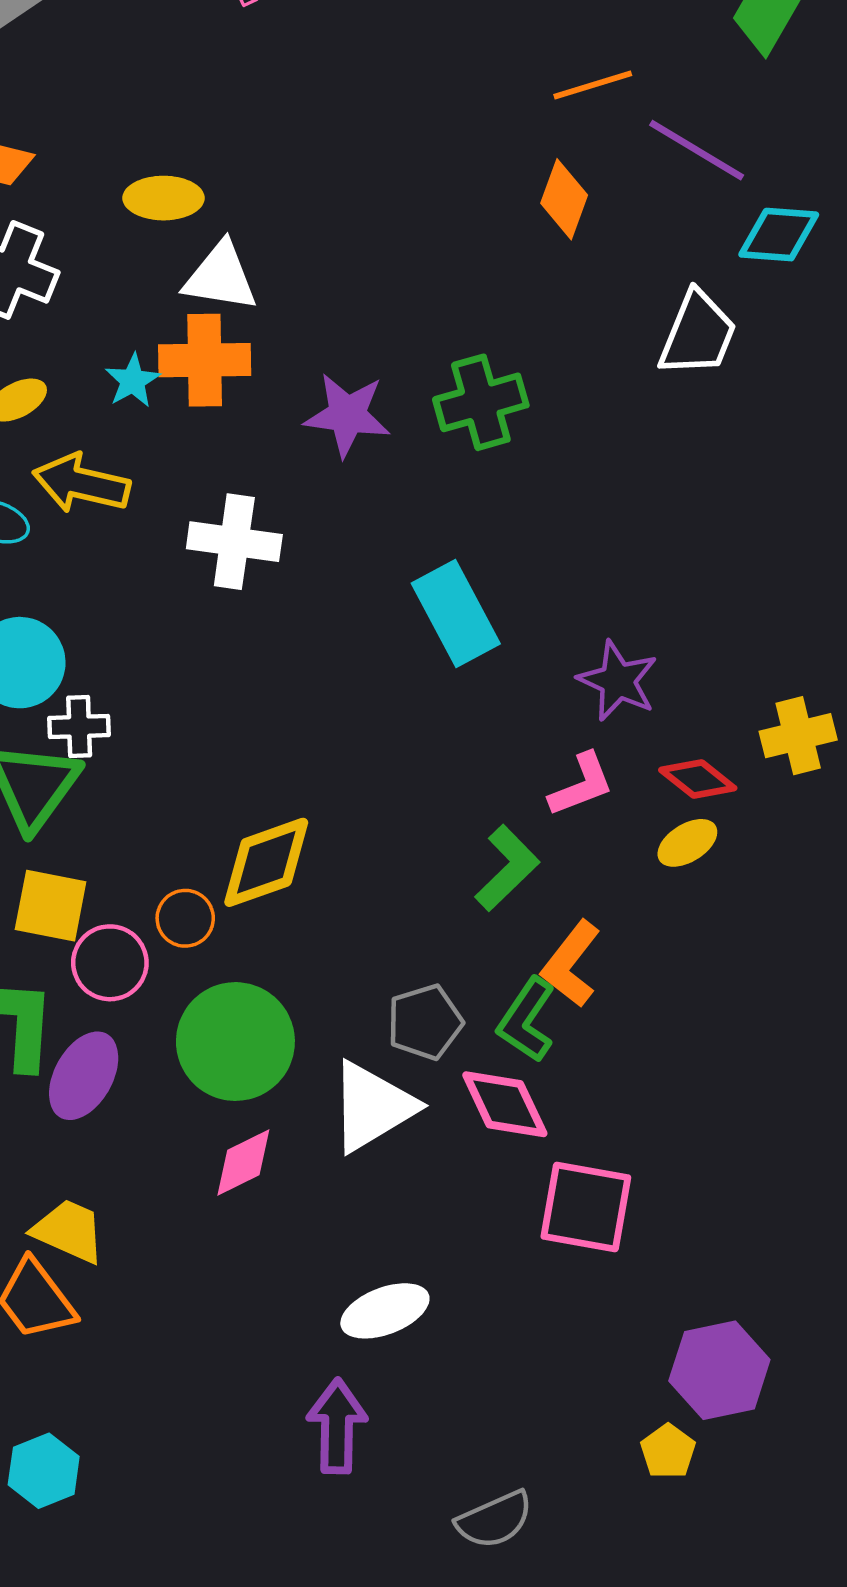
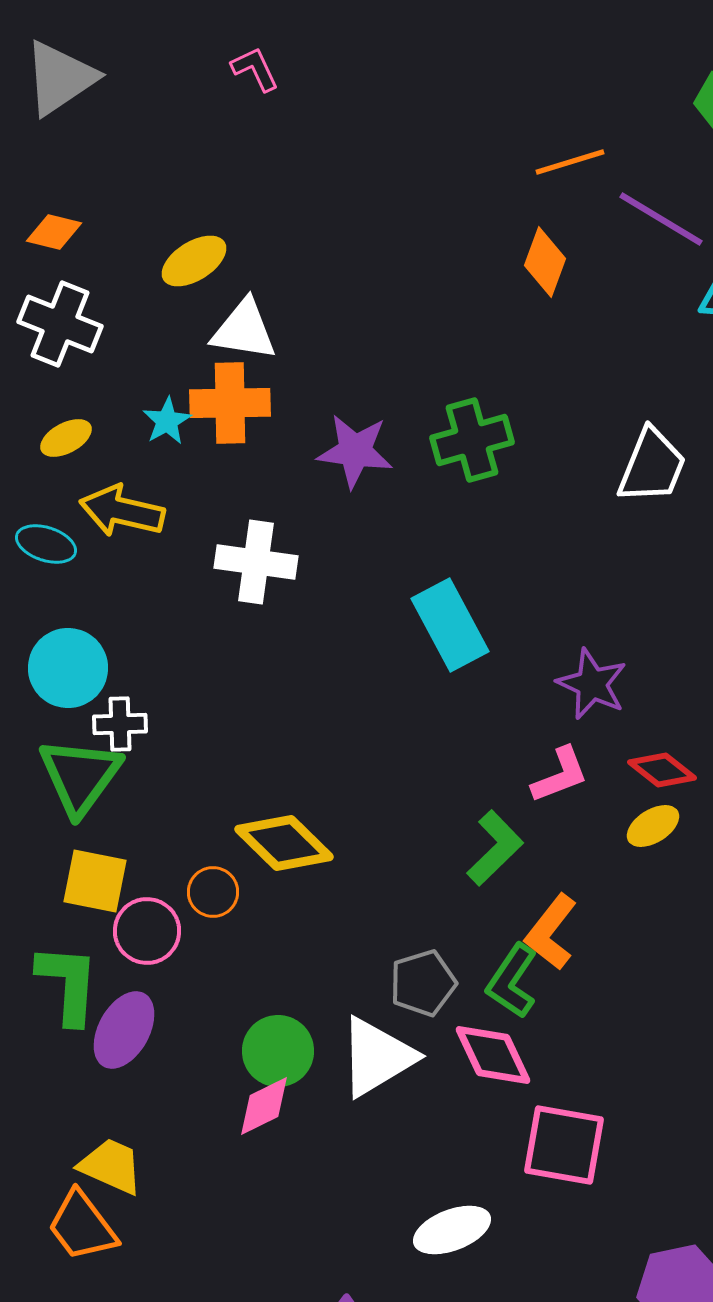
yellow ellipse: (164, 198) -> (194, 261), turned -32
white trapezoid: (698, 334) -> (652, 466), moved
yellow diamond: (266, 862) -> (284, 843), turned 64
green circle: (235, 1042) -> (278, 1051), moved, size x0.7
white ellipse: (385, 1311) -> (452, 1230), moved

